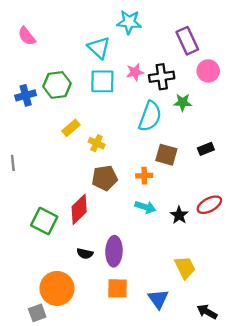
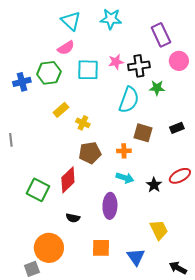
pink semicircle: (27, 36) -> (66, 48), moved, turned -84
cyan triangle: (99, 48) -> (71, 21), moved
purple ellipse: (114, 251) -> (110, 206), moved

